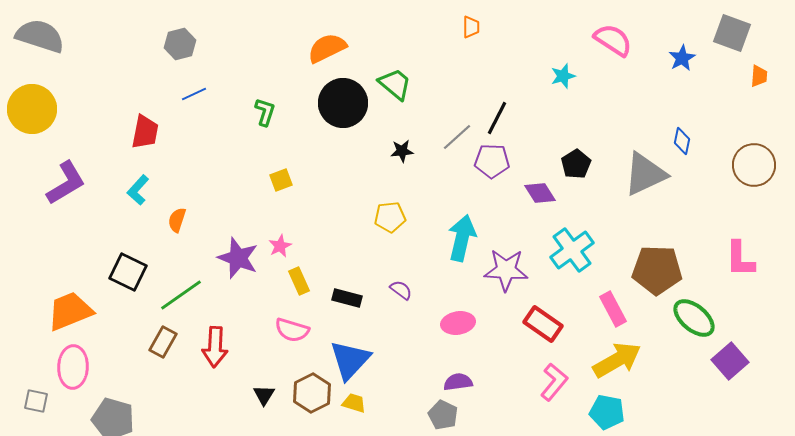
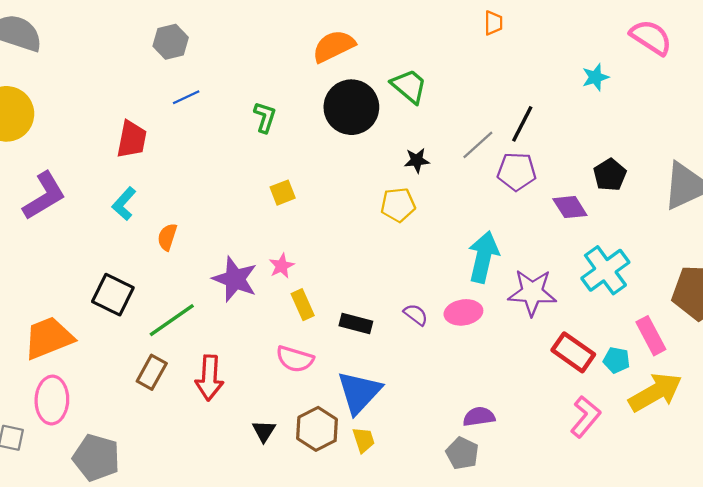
yellow pentagon: (390, 217) -> (398, 205), moved
pink ellipse: (458, 323) -> (463, 312), moved
yellow trapezoid: (354, 403) -> (364, 440), turned 55
cyan pentagon: (607, 412) -> (616, 360), moved, size x0.7

